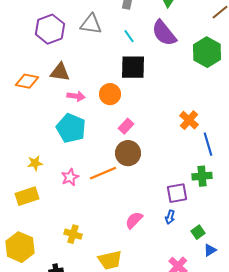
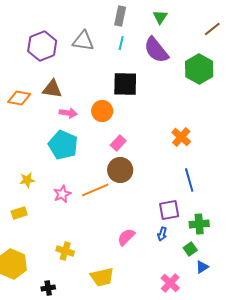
cyan line: (129, 36) -> (121, 43), moved, turned 48
blue line: (208, 144) -> (189, 180), moved
green cross: (202, 176) -> (199, 224), moved
yellow rectangle: (27, 196) -> (19, 213), size x0.7

